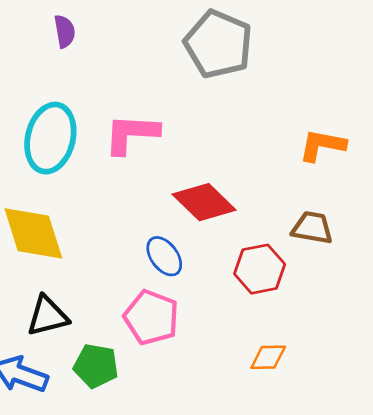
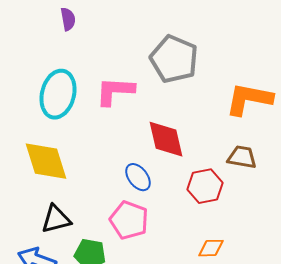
gray pentagon: (218, 44) -> (174, 59), moved
orange L-shape: (322, 145) -> (249, 99), size x1.4
red diamond: (204, 202) -> (166, 139), turned 33

